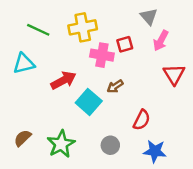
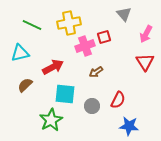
pink arrow: (161, 41) -> (146, 34), moved
pink cross: (102, 55) -> (85, 46), turned -30
cyan square: (89, 102) -> (65, 94), moved, turned -35
brown semicircle: (23, 138) -> (25, 85), moved
gray circle: (110, 145) -> (92, 106), moved

